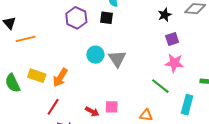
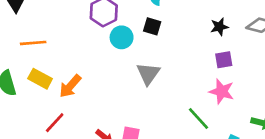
black square: (107, 18) -> (152, 26), moved
orange line: (26, 39) -> (33, 43), moved
cyan circle: (95, 55) -> (122, 37), moved

